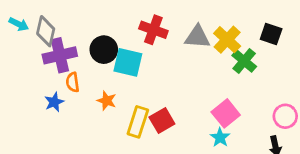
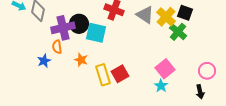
black square: (271, 34) -> (185, 13), moved
gray triangle: (197, 37) -> (145, 15), turned 30
purple cross: (60, 55) -> (63, 28), moved
yellow rectangle: (138, 122) -> (103, 75), turned -35

